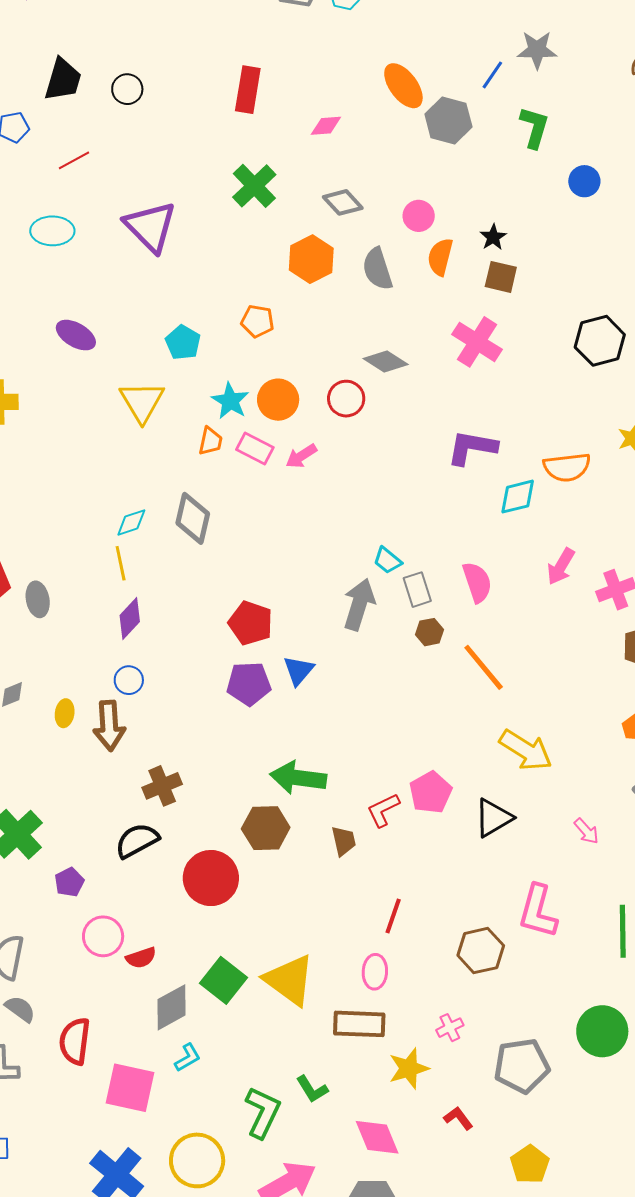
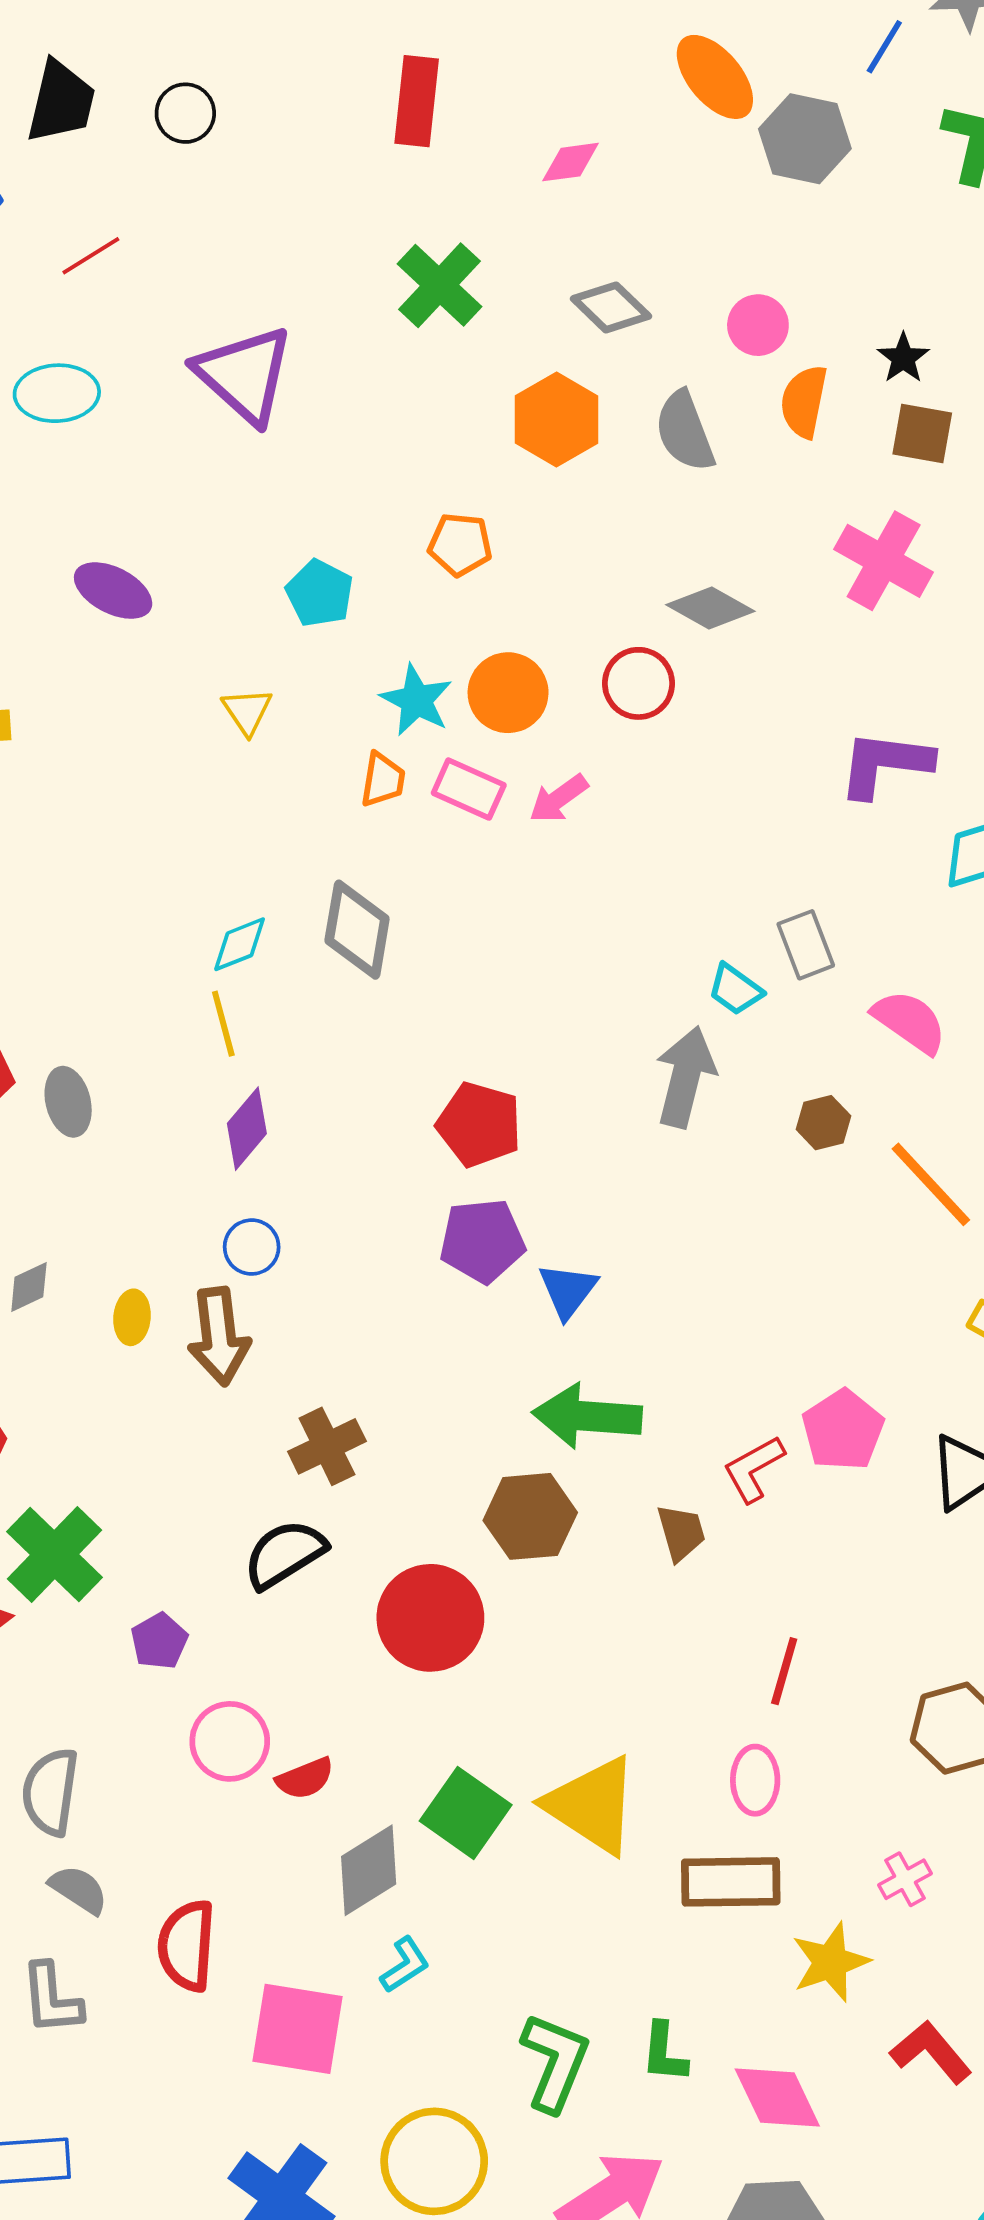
yellow triangle: (142, 402) -> (247, 711), size x0.6
pink semicircle: (477, 582) -> (910, 1022), turned -33
gray rectangle: (417, 590) -> (806, 945), moved
blue triangle: (299, 670) -> (568, 1290), moved
green L-shape: (312, 1089) -> (664, 2053), moved, turned 40
red L-shape: (458, 1118) -> (931, 2052), size x1.4

